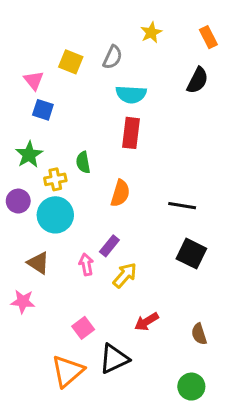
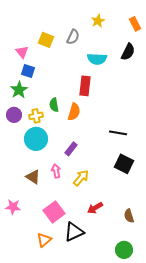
cyan semicircle: (131, 94) -> (97, 59), moved
green star: (29, 155) -> (19, 90), moved
orange semicircle: (120, 193) -> (74, 112), moved
purple circle: (18, 201) -> (14, 115), moved
purple rectangle: (109, 246) -> (71, 149), moved
brown triangle: (38, 263) -> (33, 177), moved
pink star: (23, 302) -> (13, 207), moved
pink square: (83, 328) -> (54, 212), size x1.5
orange triangle: (68, 371) -> (44, 240), size x0.7

